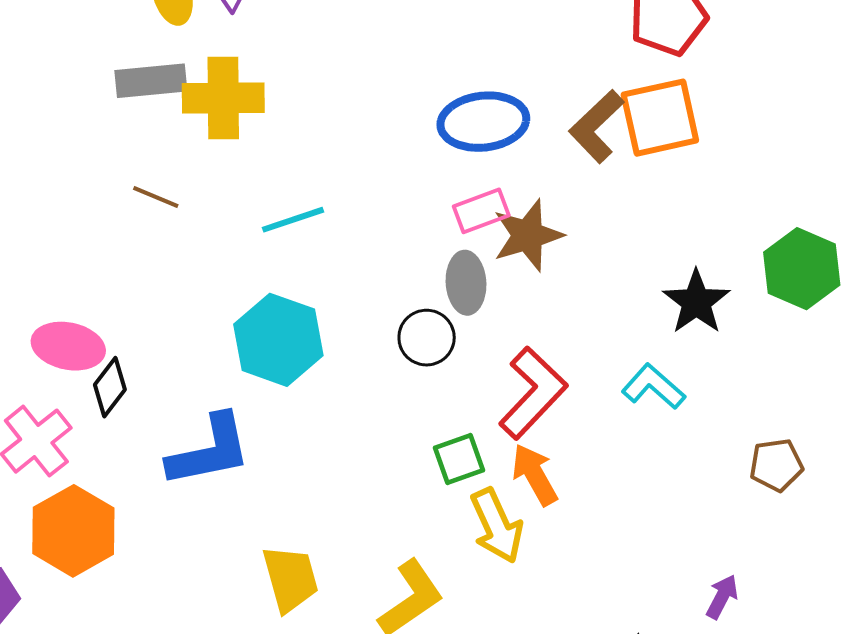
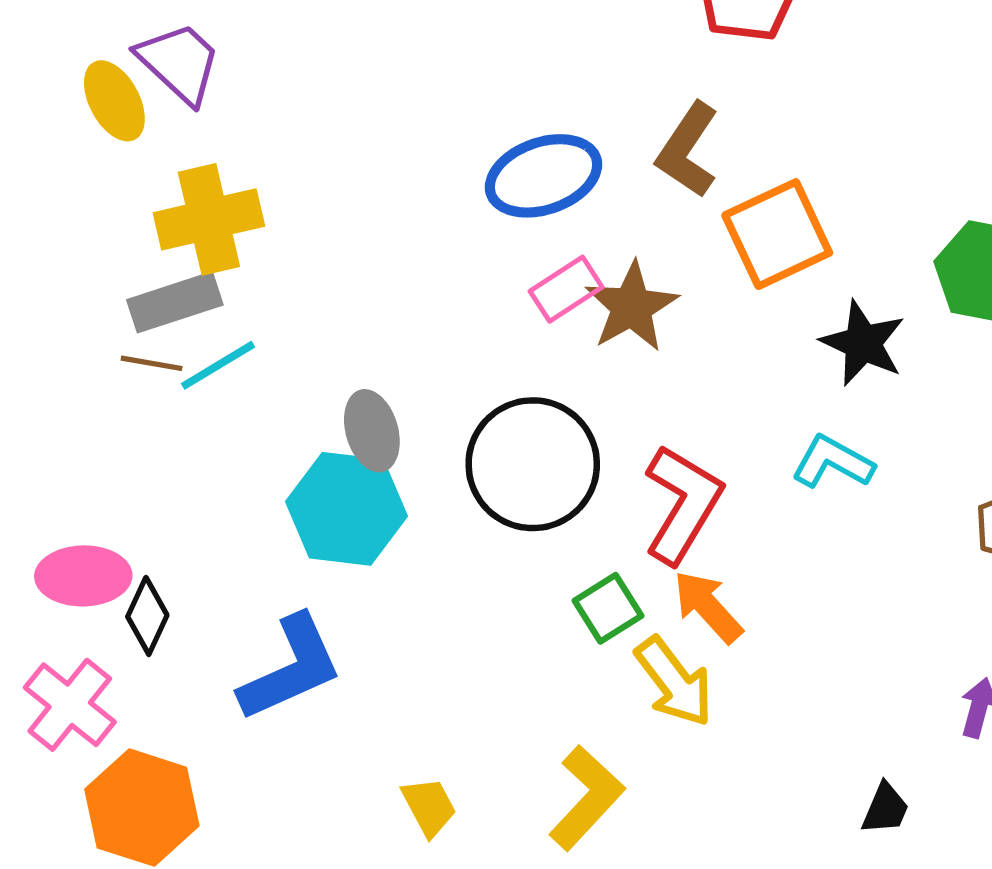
gray rectangle: (151, 81) -> (175, 302), moved
orange square: (660, 118) -> (777, 234), moved
cyan line: (293, 220) -> (218, 365), moved
gray ellipse: (466, 283) -> (372, 431), moved
black circle: (427, 338) -> (533, 464), size x1.8
yellow trapezoid: (290, 579) -> (429, 807), size x0.7

